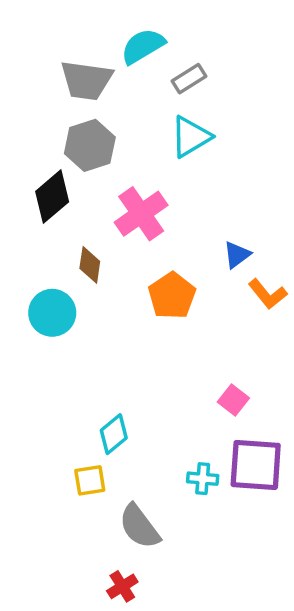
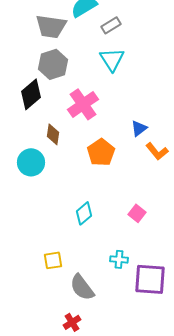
cyan triangle: (191, 137) -> (112, 59), turned -32
cyan diamond: (114, 434) -> (84, 213), moved
purple square: (256, 465) -> (150, 279), moved

